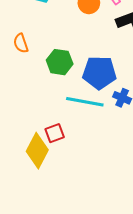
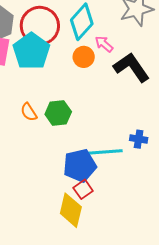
green hexagon: (60, 62) -> (58, 113), moved
blue pentagon: (99, 73) -> (80, 166), moved

